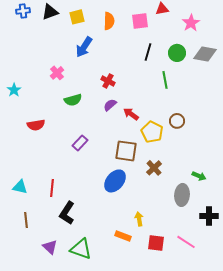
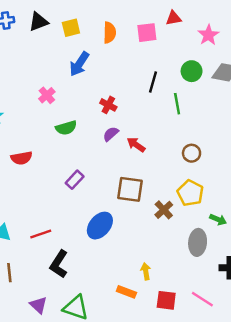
black line: (148, 52) -> (153, 82), moved
yellow pentagon: (152, 132) -> (190, 193), moved
blue ellipse: (115, 181) -> (100, 226), moved
red line: (52, 188) -> (41, 234), turned 66

